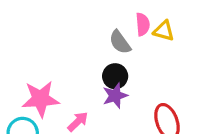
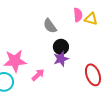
gray semicircle: (120, 42) -> (50, 26), moved

